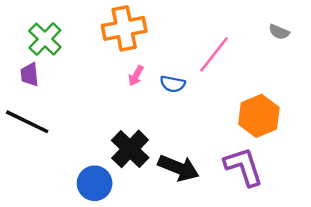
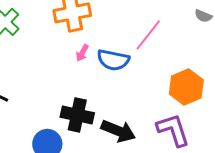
blue semicircle: (173, 84) -> (113, 60), size x1.5
black cross: (130, 149) -> (77, 115), turned -32

